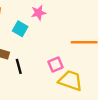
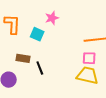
pink square: (56, 64) -> (89, 58), moved, turned 32

